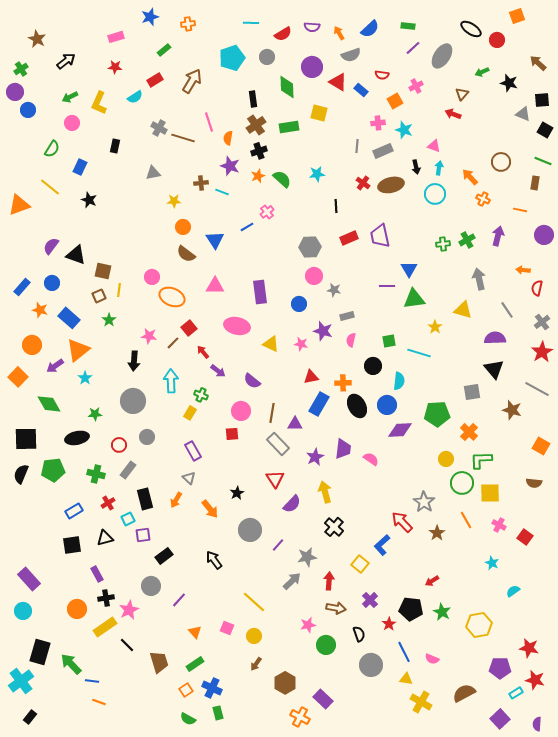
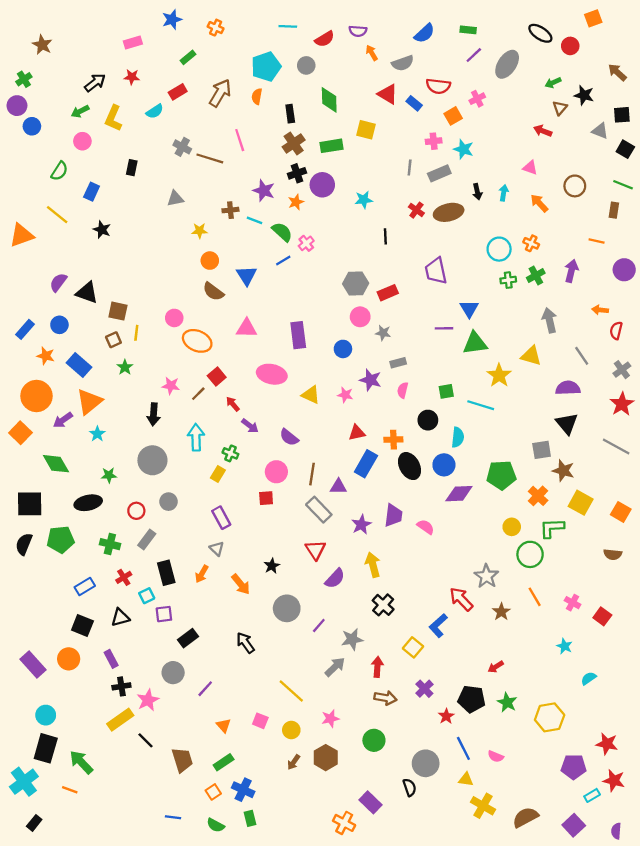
orange cross: (188, 24) -> (216, 28), turned 32
orange arrow: (339, 33) -> (372, 53), moved
black arrow: (66, 61) -> (95, 83), moved
purple circle: (312, 67) -> (322, 185), moved
red semicircle: (382, 75) -> (438, 86), size x1.5
brown triangle: (462, 94) -> (560, 108), moved
red arrow: (453, 114) -> (543, 131), moved
orange semicircle: (228, 138) -> (257, 96), moved
pink triangle: (434, 146) -> (530, 168), moved
green semicircle: (282, 179) -> (282, 232), moved
cyan circle: (435, 194) -> (499, 249), moved
orange cross: (483, 199) -> (531, 243), moved
red rectangle: (349, 238) -> (388, 293), moved
yellow star: (435, 327) -> (499, 375), size x1.5
orange circle: (32, 345) -> (36, 396), size x1.4
brown star: (512, 410) -> (563, 471), moved
yellow square: (490, 493) -> (581, 503), moved, turned 30
black square: (72, 545) -> (82, 626), turned 30
orange circle: (77, 609) -> (69, 659), moved
cyan circle: (23, 611) -> (46, 715), moved
pink star: (308, 625) -> (330, 719), moved
black semicircle: (359, 634) -> (410, 787), moved
blue line: (92, 681) -> (173, 817), moved
brown hexagon: (285, 683) -> (326, 758), moved
brown semicircle: (464, 693) -> (525, 817), moved
orange line: (99, 702) -> (70, 790), moved

